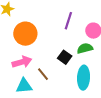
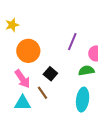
black square: (65, 57) -> (50, 74), moved
pink arrow: (22, 62) -> (22, 79), turned 66

